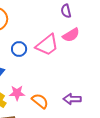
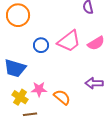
pink semicircle: (71, 35) -> (96, 43), moved
purple arrow: (72, 99) -> (94, 83), moved

